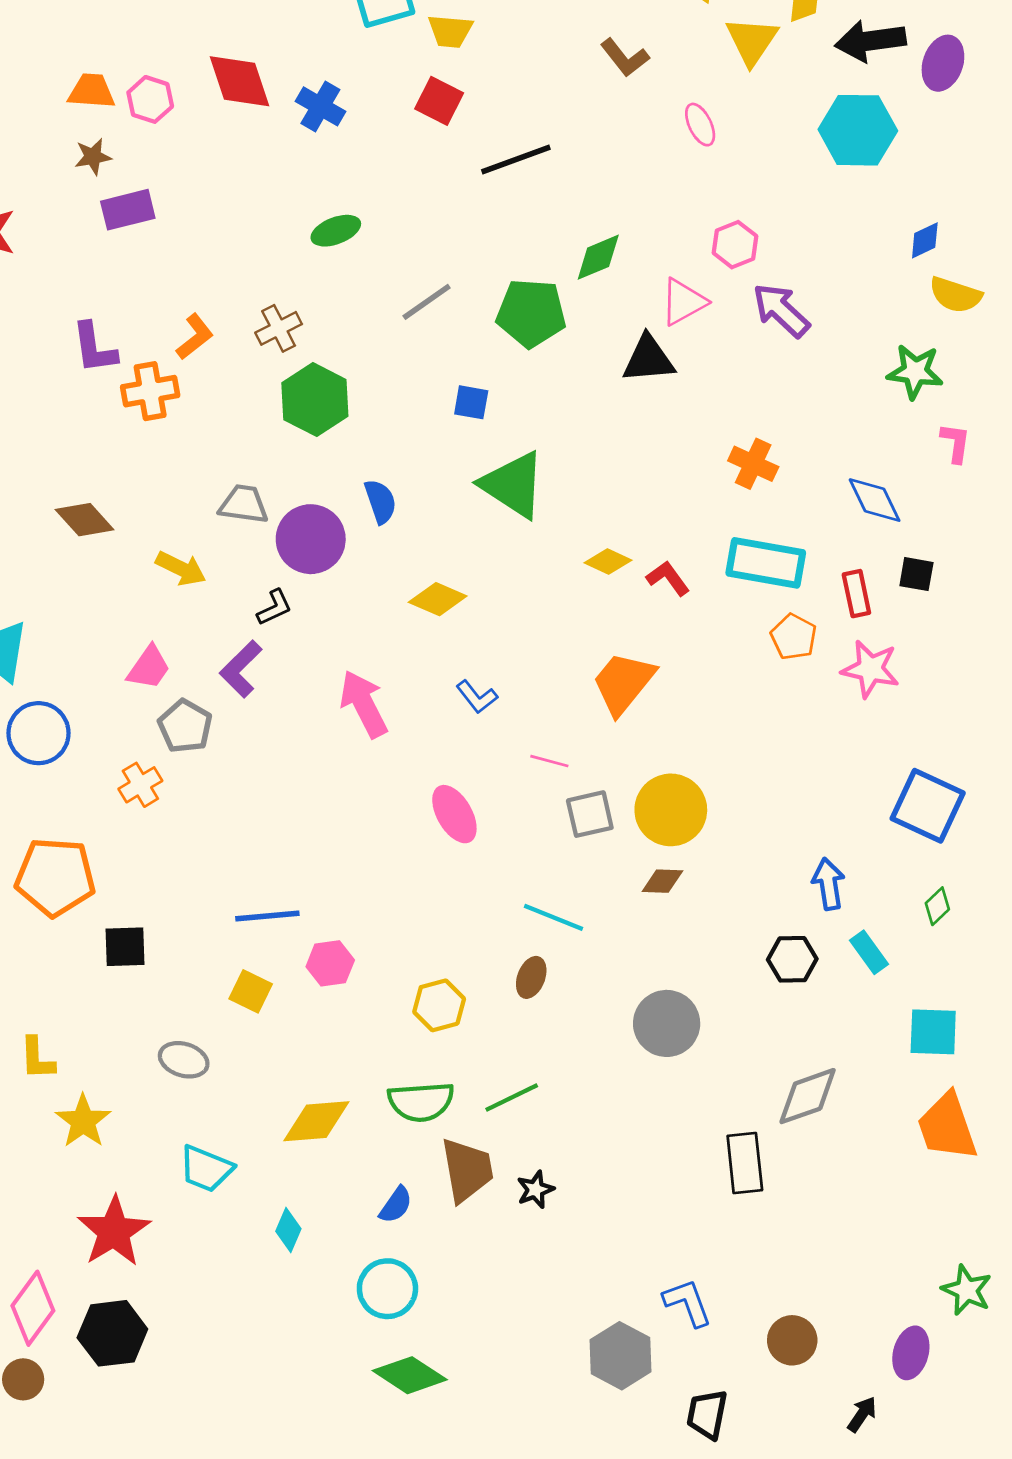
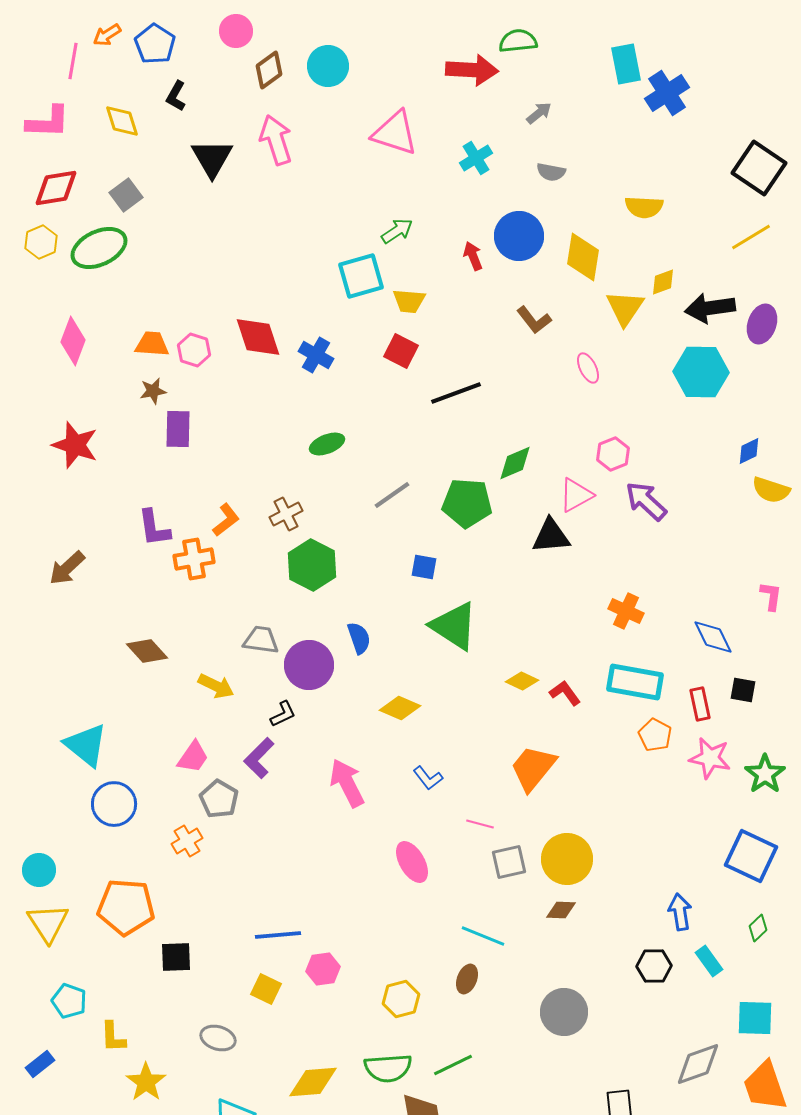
purple rectangle: (128, 210) -> (178, 429), turned -75
green star: (915, 372) -> (765, 774), moved, turned 30
gray diamond: (808, 1096) -> (698, 1064), moved

